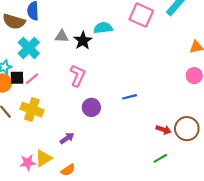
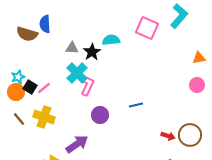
cyan cross: (29, 48) -> (77, 73), moved
black square: (17, 78) -> (30, 87), turned 32
purple arrow: (67, 138) -> (77, 144), size x1.6

